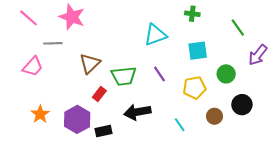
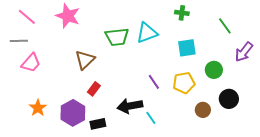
gray line: (53, 43) -> (19, 41), moved
purple line: (160, 74) -> (154, 82), moved
green trapezoid: (124, 76) -> (117, 37), moved
cyan line: (180, 125) -> (151, 118), moved

